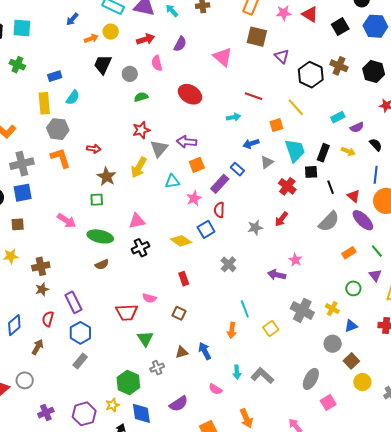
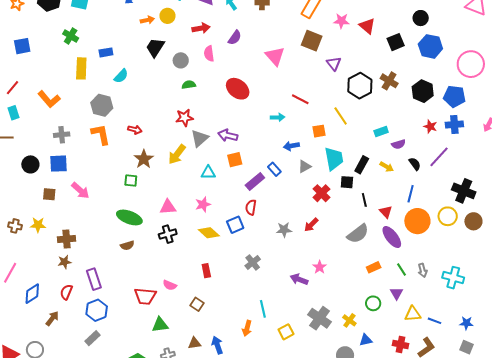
yellow rectangle: (44, 103) -> (81, 68), moved
gray cross: (22, 164) -> (62, 135), size x0.7
pink star: (194, 198) -> (203, 204), moved
pink arrow: (67, 221) -> (80, 191), moved
green triangle: (145, 339) -> (160, 325), turned 48

